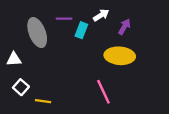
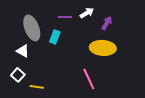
purple line: (64, 19) -> (65, 17), moved
cyan rectangle: (81, 30) -> (55, 37), moved
white triangle: (14, 59) -> (23, 51), moved, turned 32

